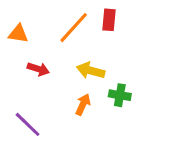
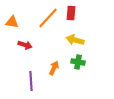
yellow arrow: (91, 71) -> (75, 40), moved
purple line: (28, 124) -> (31, 81), moved, turned 42

